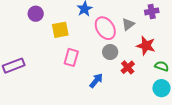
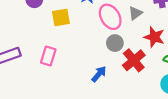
pink rectangle: (71, 57) -> (48, 56), moved
red cross: (128, 67) -> (134, 60), size x1.5

